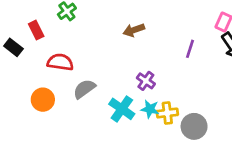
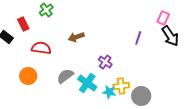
brown arrow: (134, 30) -> (76, 37), moved
gray semicircle: (84, 89) -> (65, 76), moved
cyan star: (150, 109) -> (109, 92), moved

